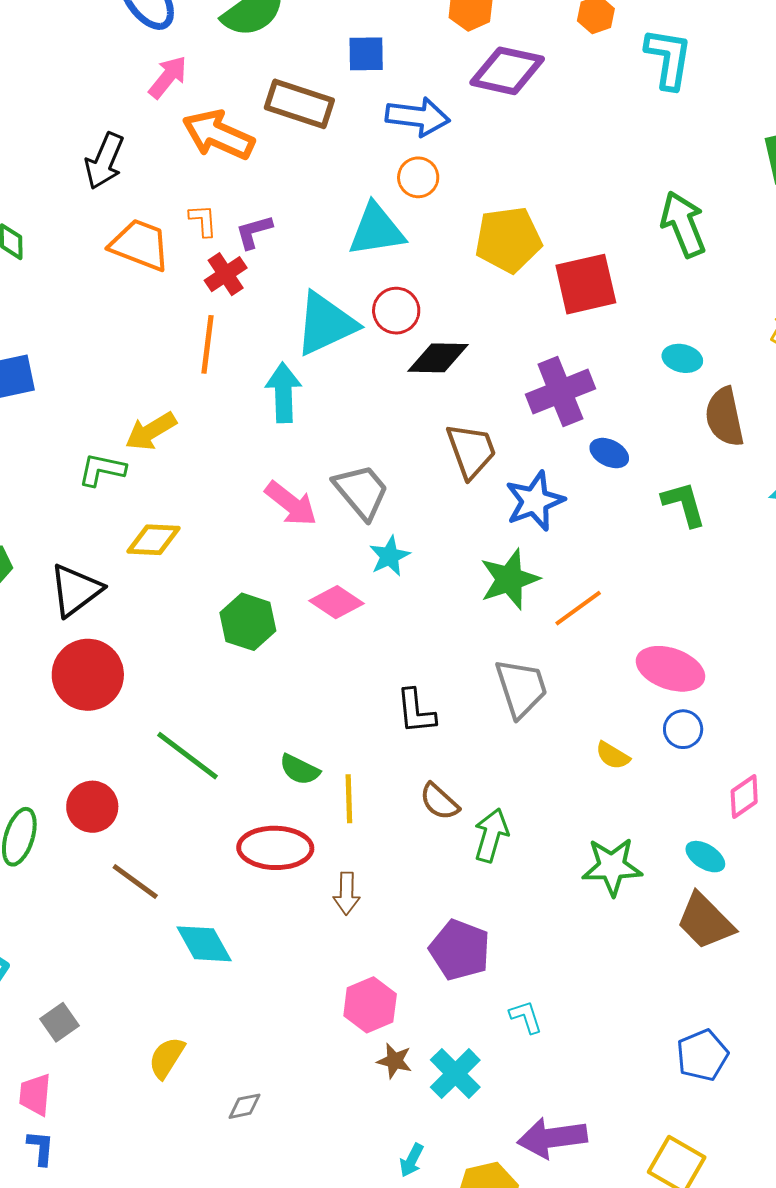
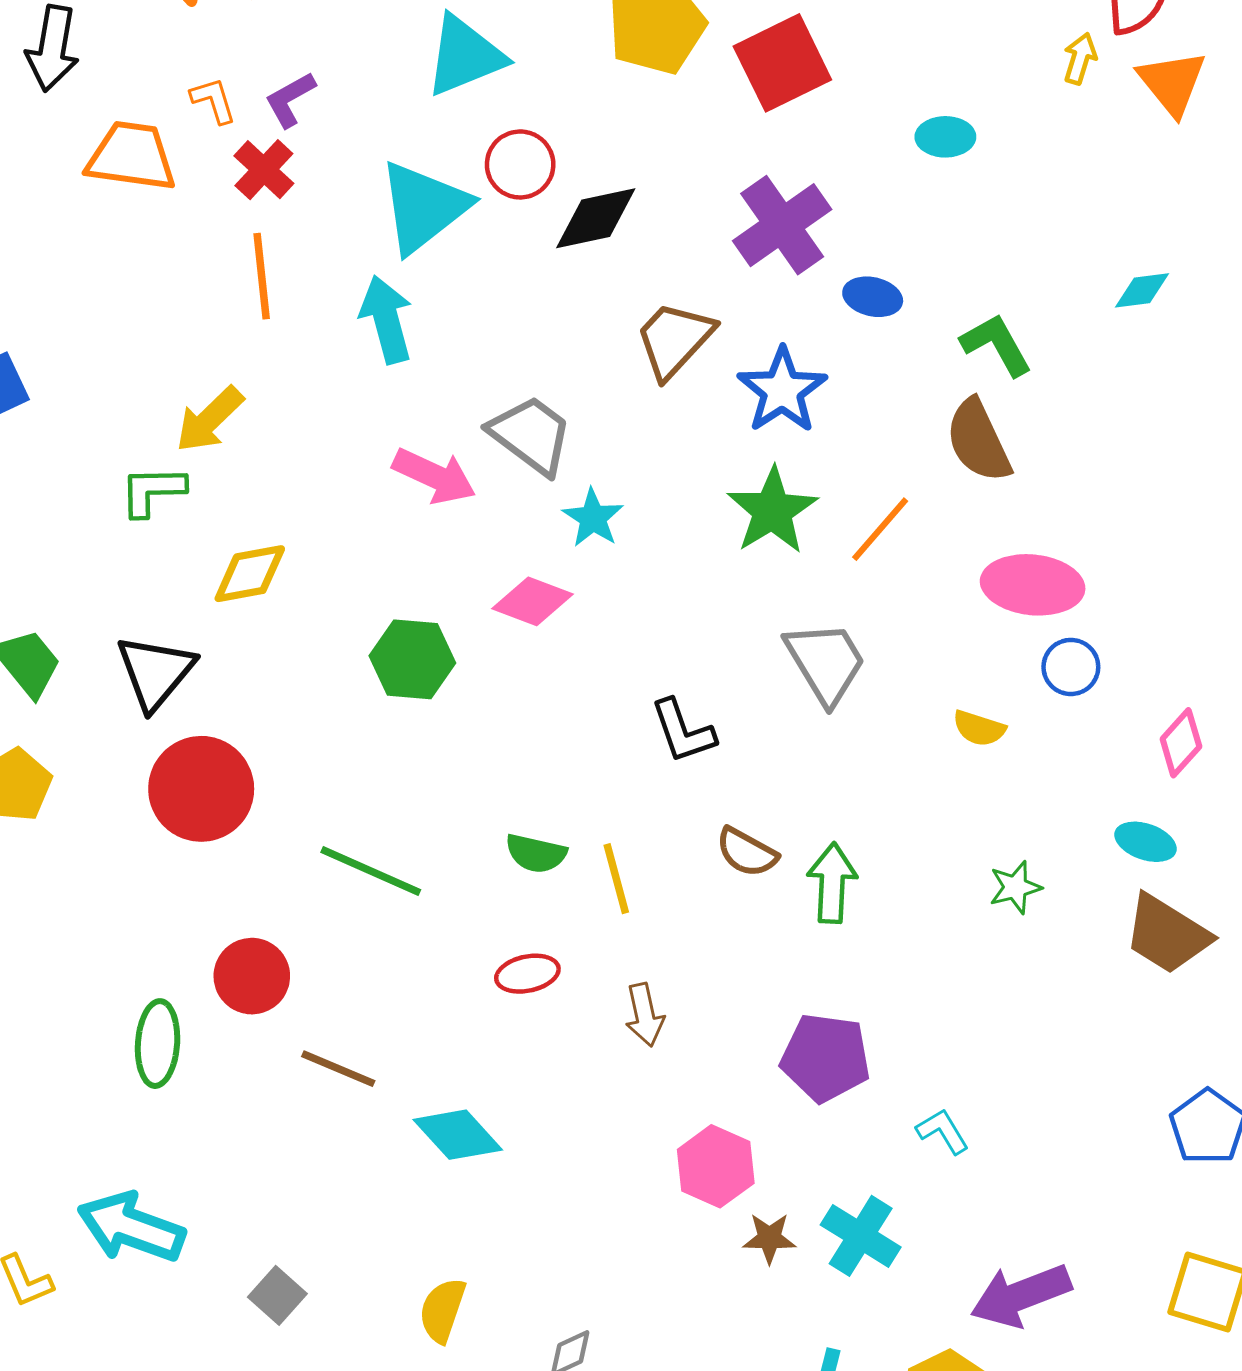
brown semicircle: (724, 417) -> (978, 441), moved
brown trapezoid: (471, 451) -> (674, 340), turned -104
red ellipse: (275, 848) -> (527, 974), size x0.6
green star: (612, 867) -> (1015, 887), size x0.6

